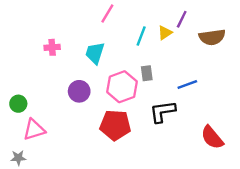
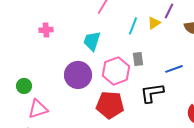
pink cross: (52, 47) -> (46, 30), moved
purple circle: (79, 91) -> (78, 75), size x1.4

